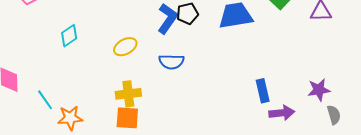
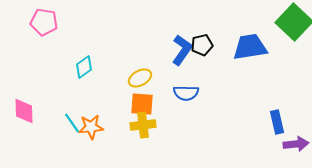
cyan line: (45, 100) -> (72, 123), moved
orange star: (70, 118) -> (91, 127), moved
orange square: (127, 118) -> (142, 104), moved

